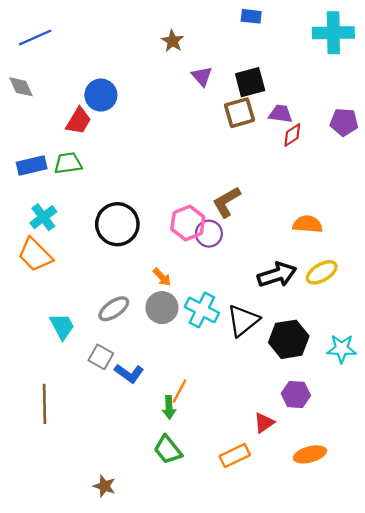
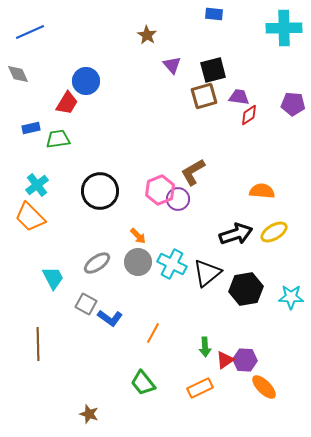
blue rectangle: (32, 165) -> (31, 128), moved, size x0.7
purple hexagon: (296, 394) -> (245, 360), moved
green arrow: (169, 407) -> (205, 347), moved
orange ellipse: (310, 454) -> (264, 387), turned 60

